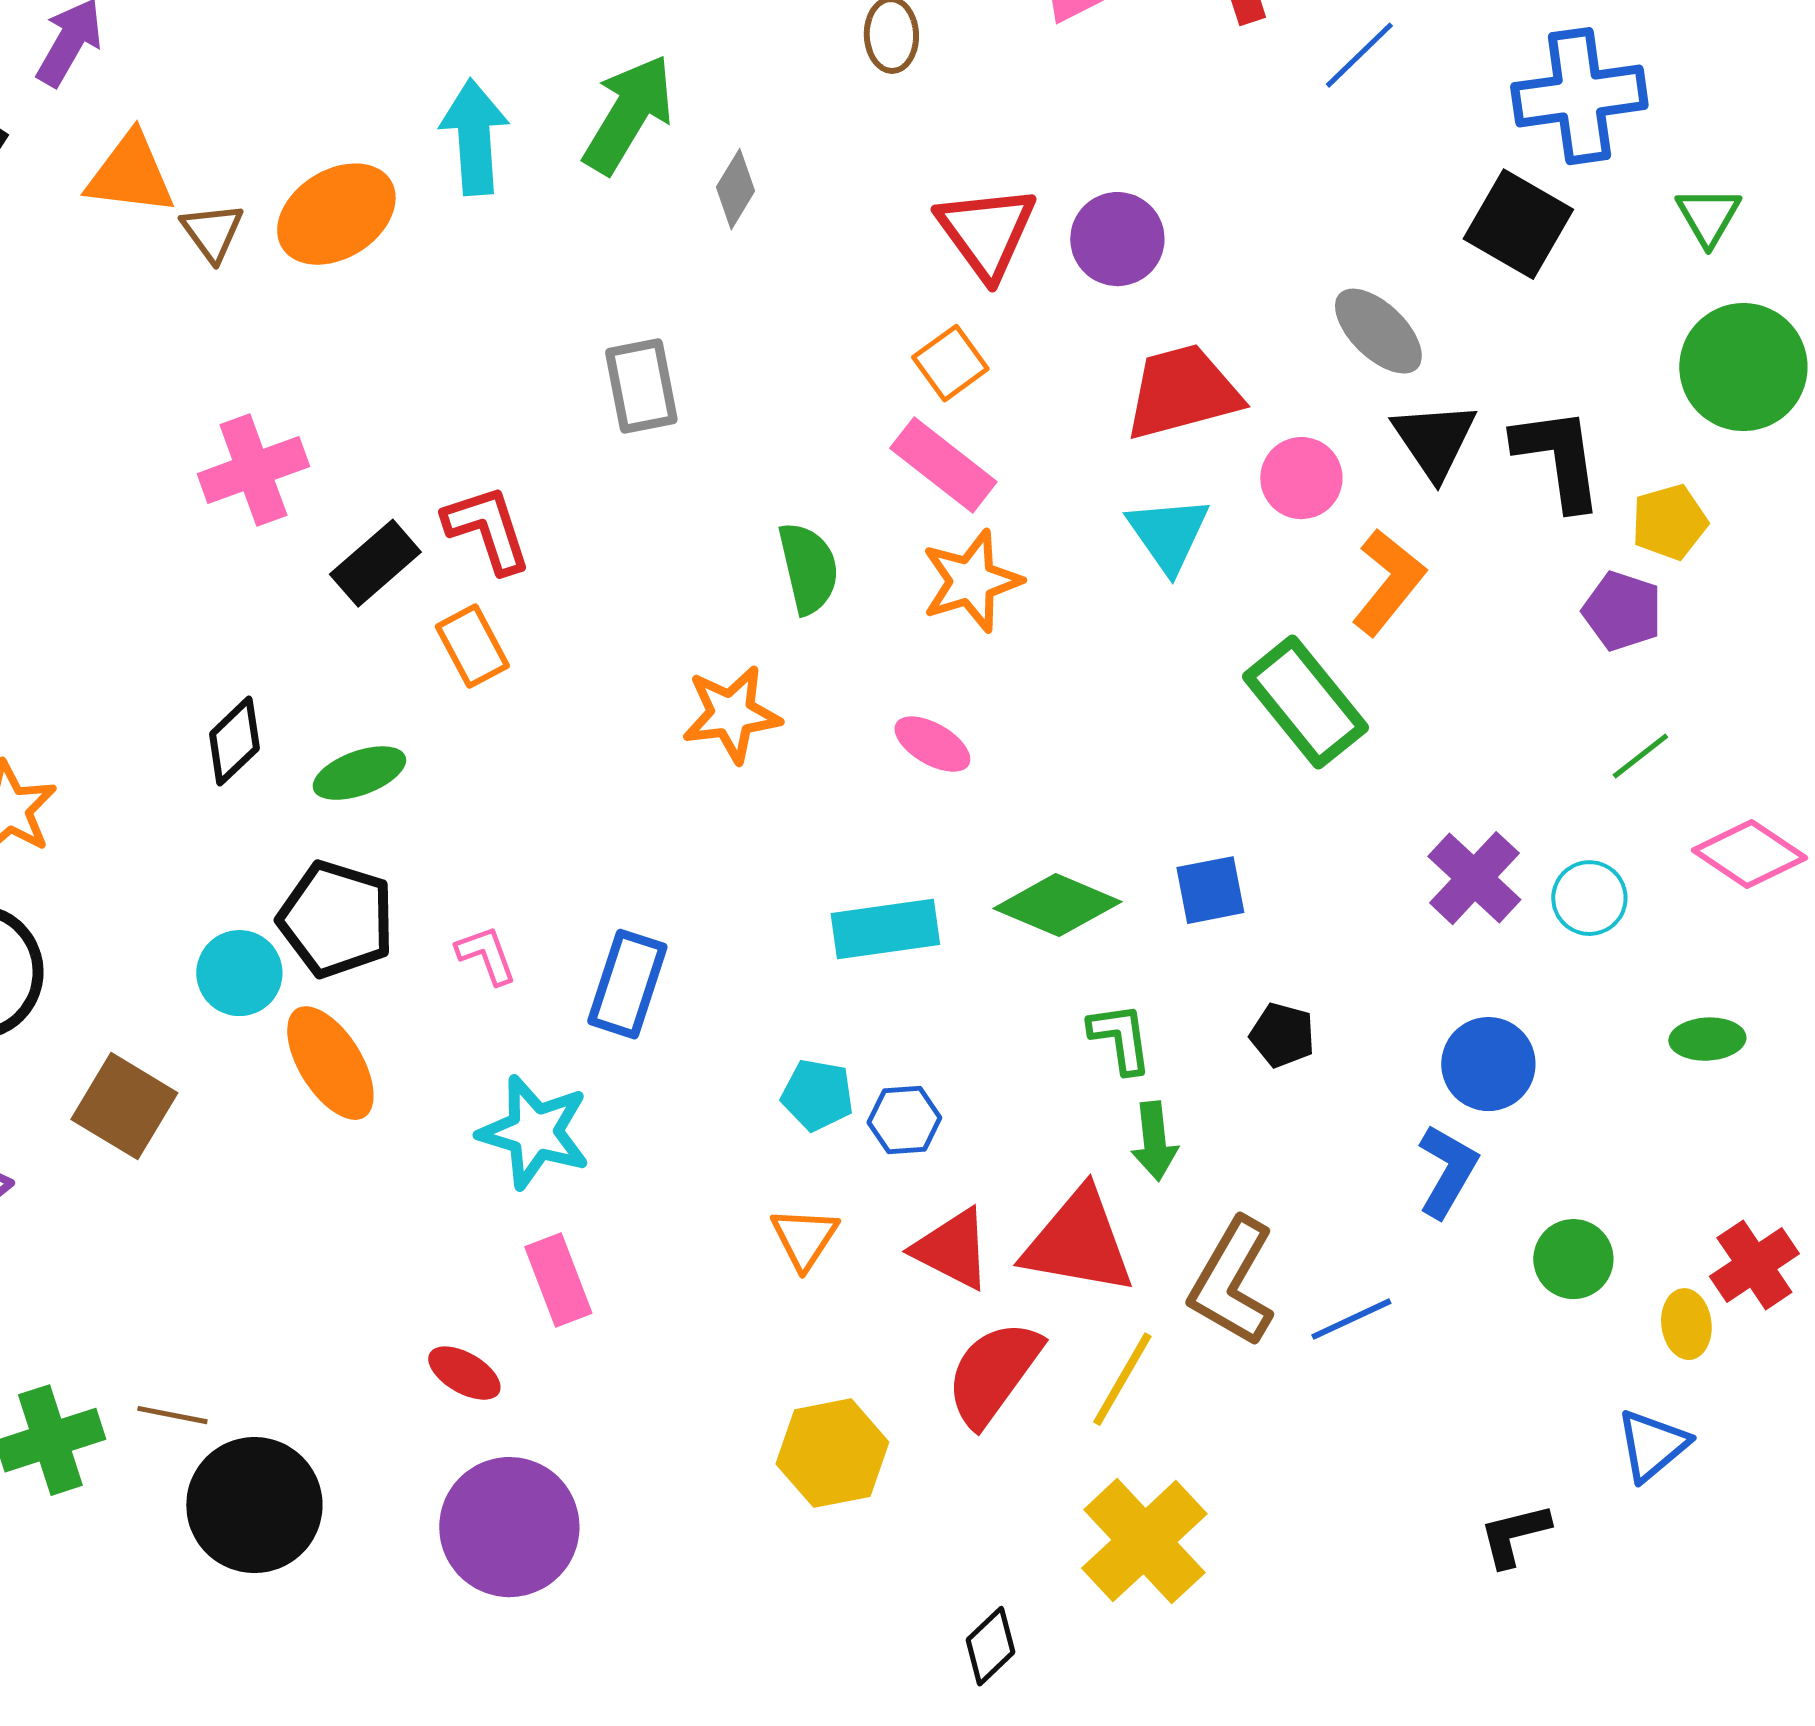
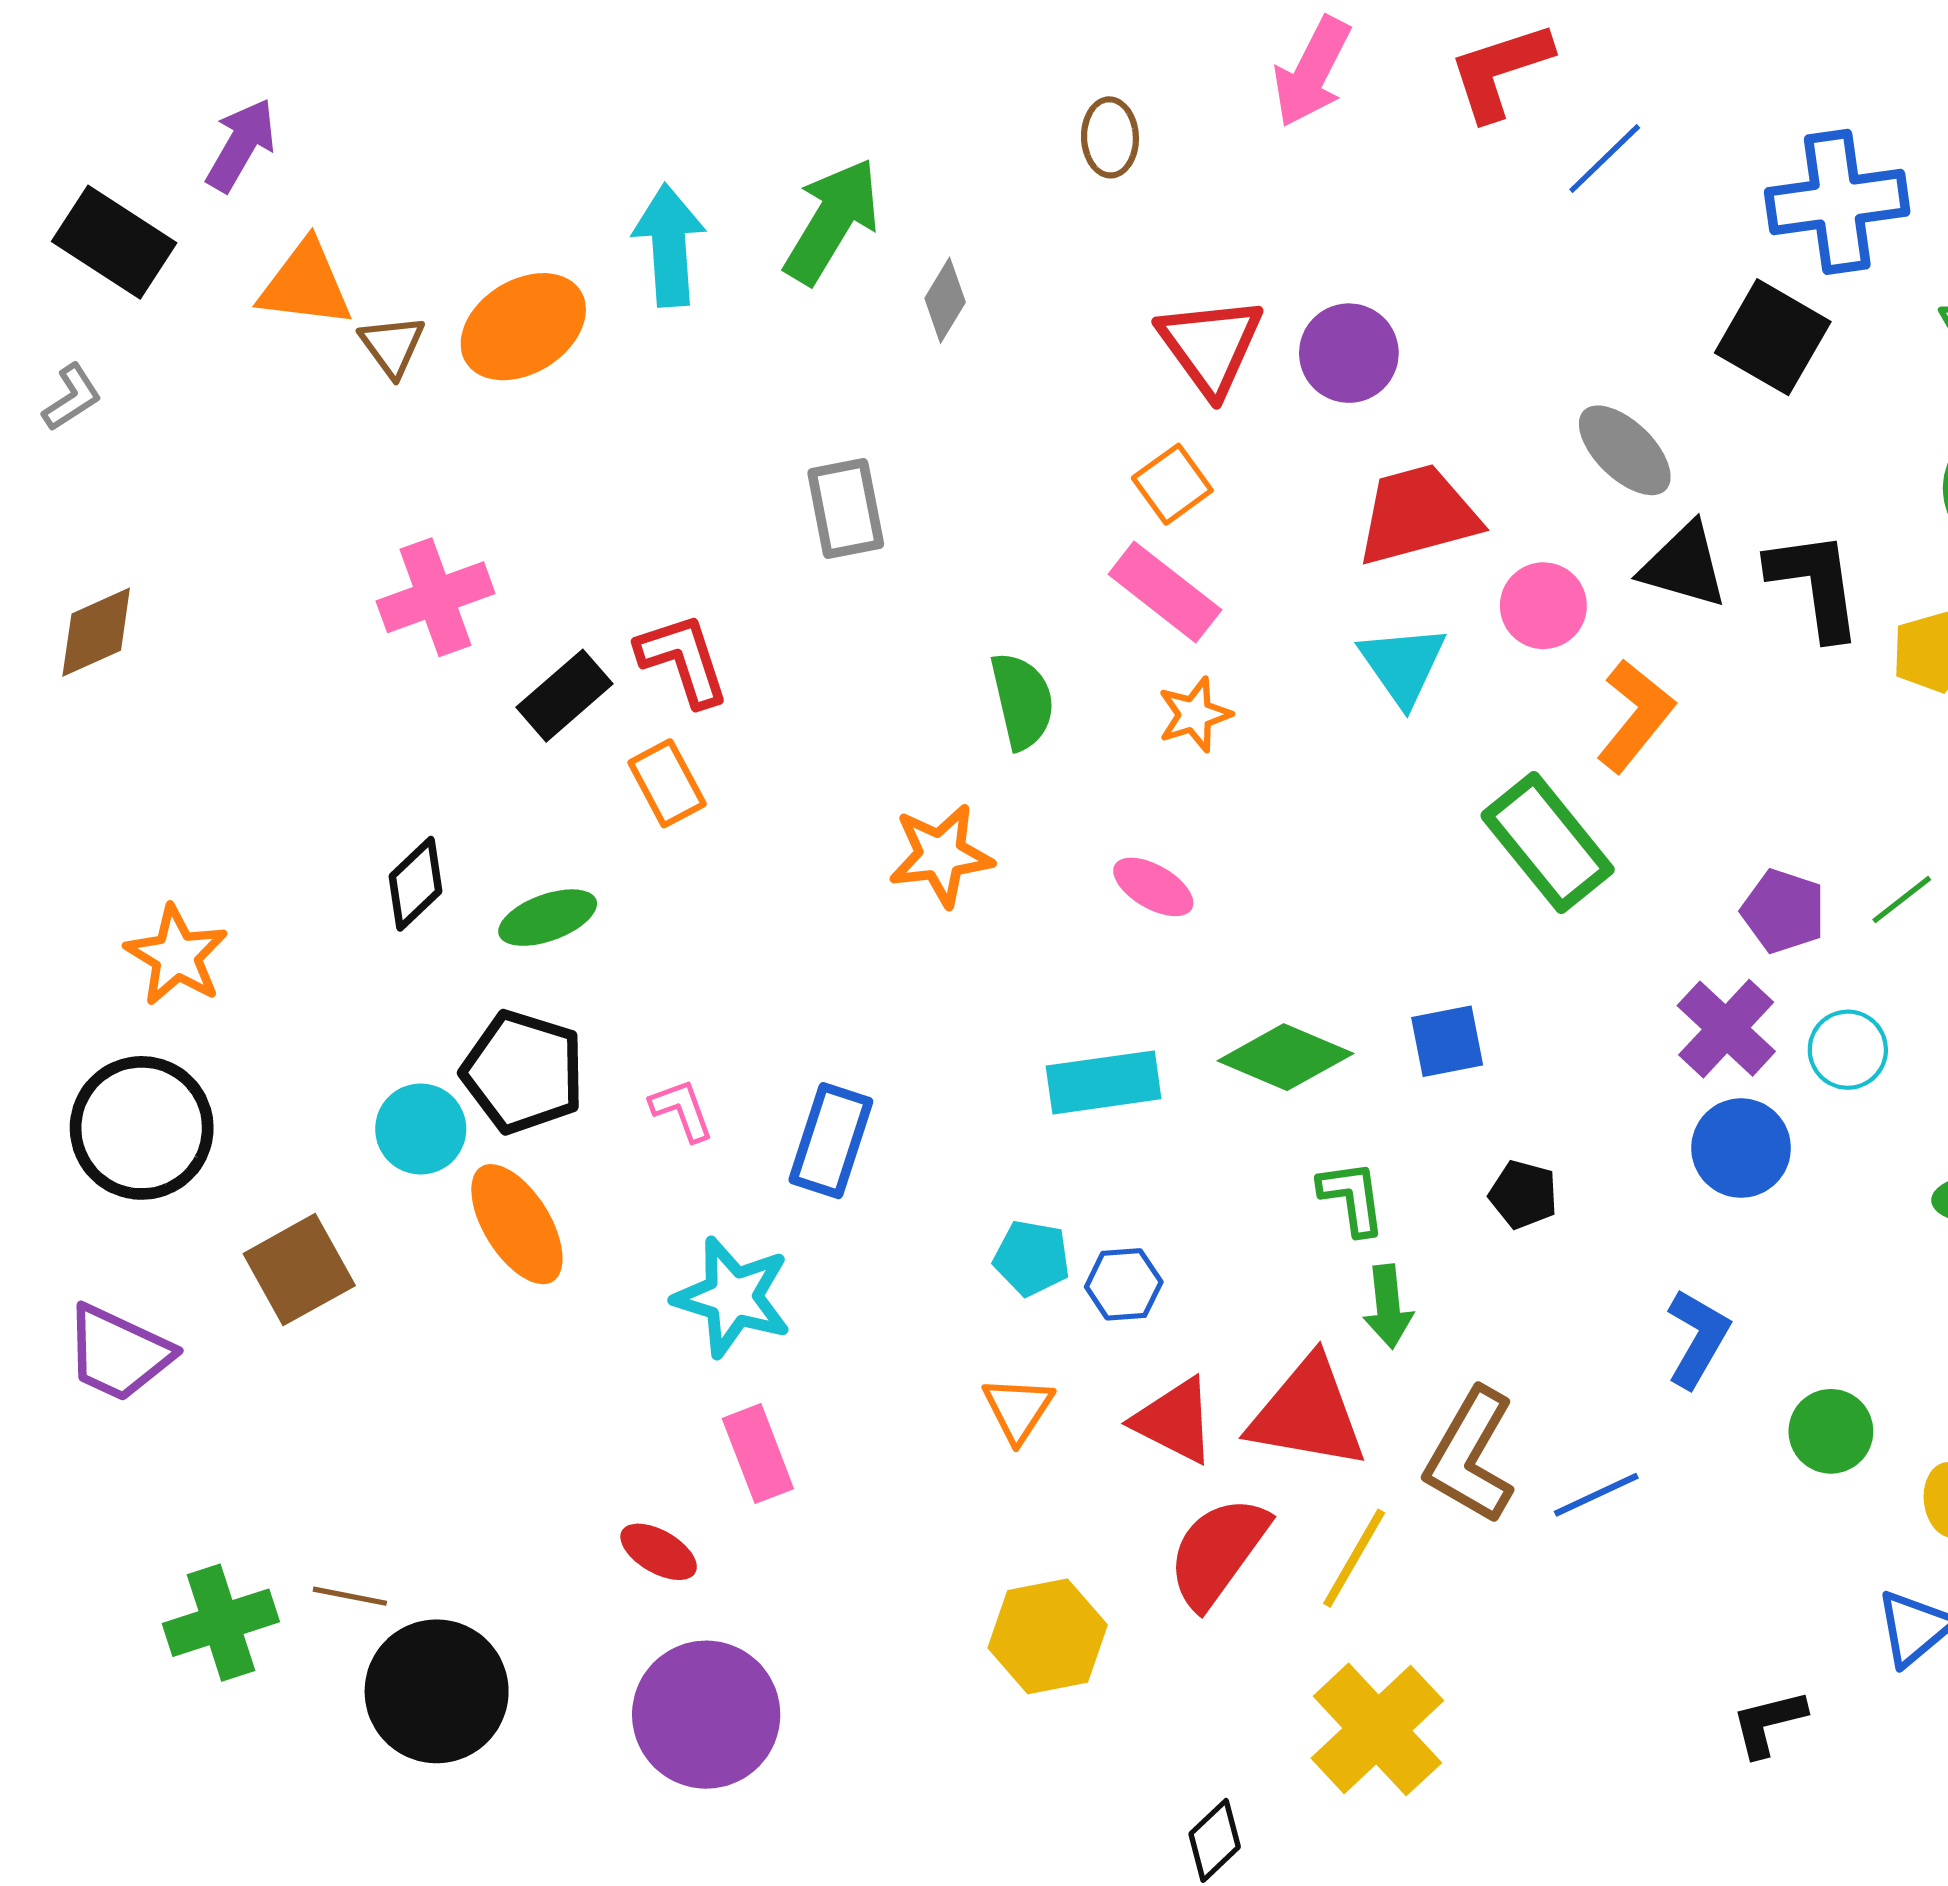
black triangle: (1434, 440) -> (1684, 566), turned -40
orange star: (971, 581) -> (1195, 715), size x0.7
purple pentagon: (1622, 611) -> (1783, 911), moved
blue circle: (1488, 1064) -> (1741, 1148), moved
brown square: (124, 1106) -> (299, 1270), turned 30

